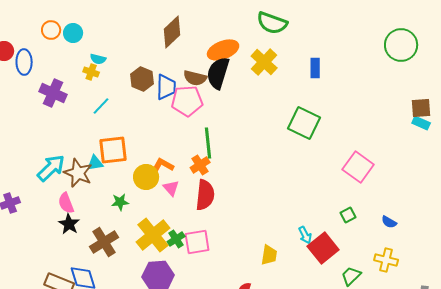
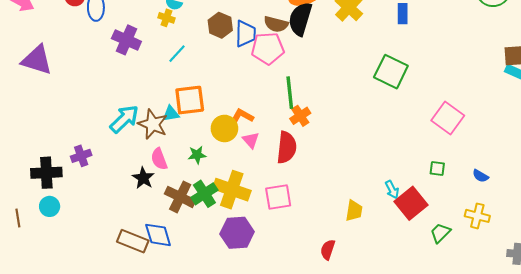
orange cross: (200, 165) -> (300, 116), moved
pink semicircle: (66, 203) -> (159, 159), moved
green square: (348, 215) -> (437, 169), turned 35
yellow cross: (153, 235) -> (232, 190), turned -32
green cross: (176, 239) -> (204, 194), moved, size x1.4
brown cross: (104, 242) -> (180, 197), turned -32

